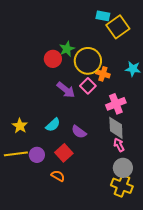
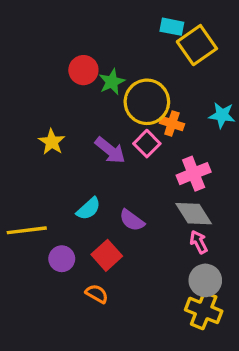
red circle: (53, 59) -> (83, 70), moved
yellow star: (20, 126) -> (52, 142), moved
gray diamond: (116, 128) -> (194, 214), turned -30
yellow line: (16, 154) -> (27, 230), moved

